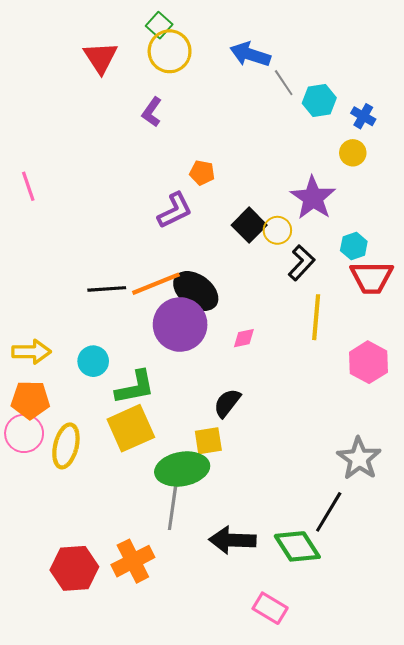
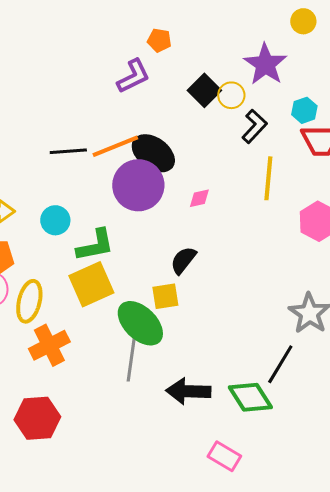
green ellipse: (182, 469) -> (140, 323), turned 54
orange cross: (133, 561) -> (49, 345), moved

